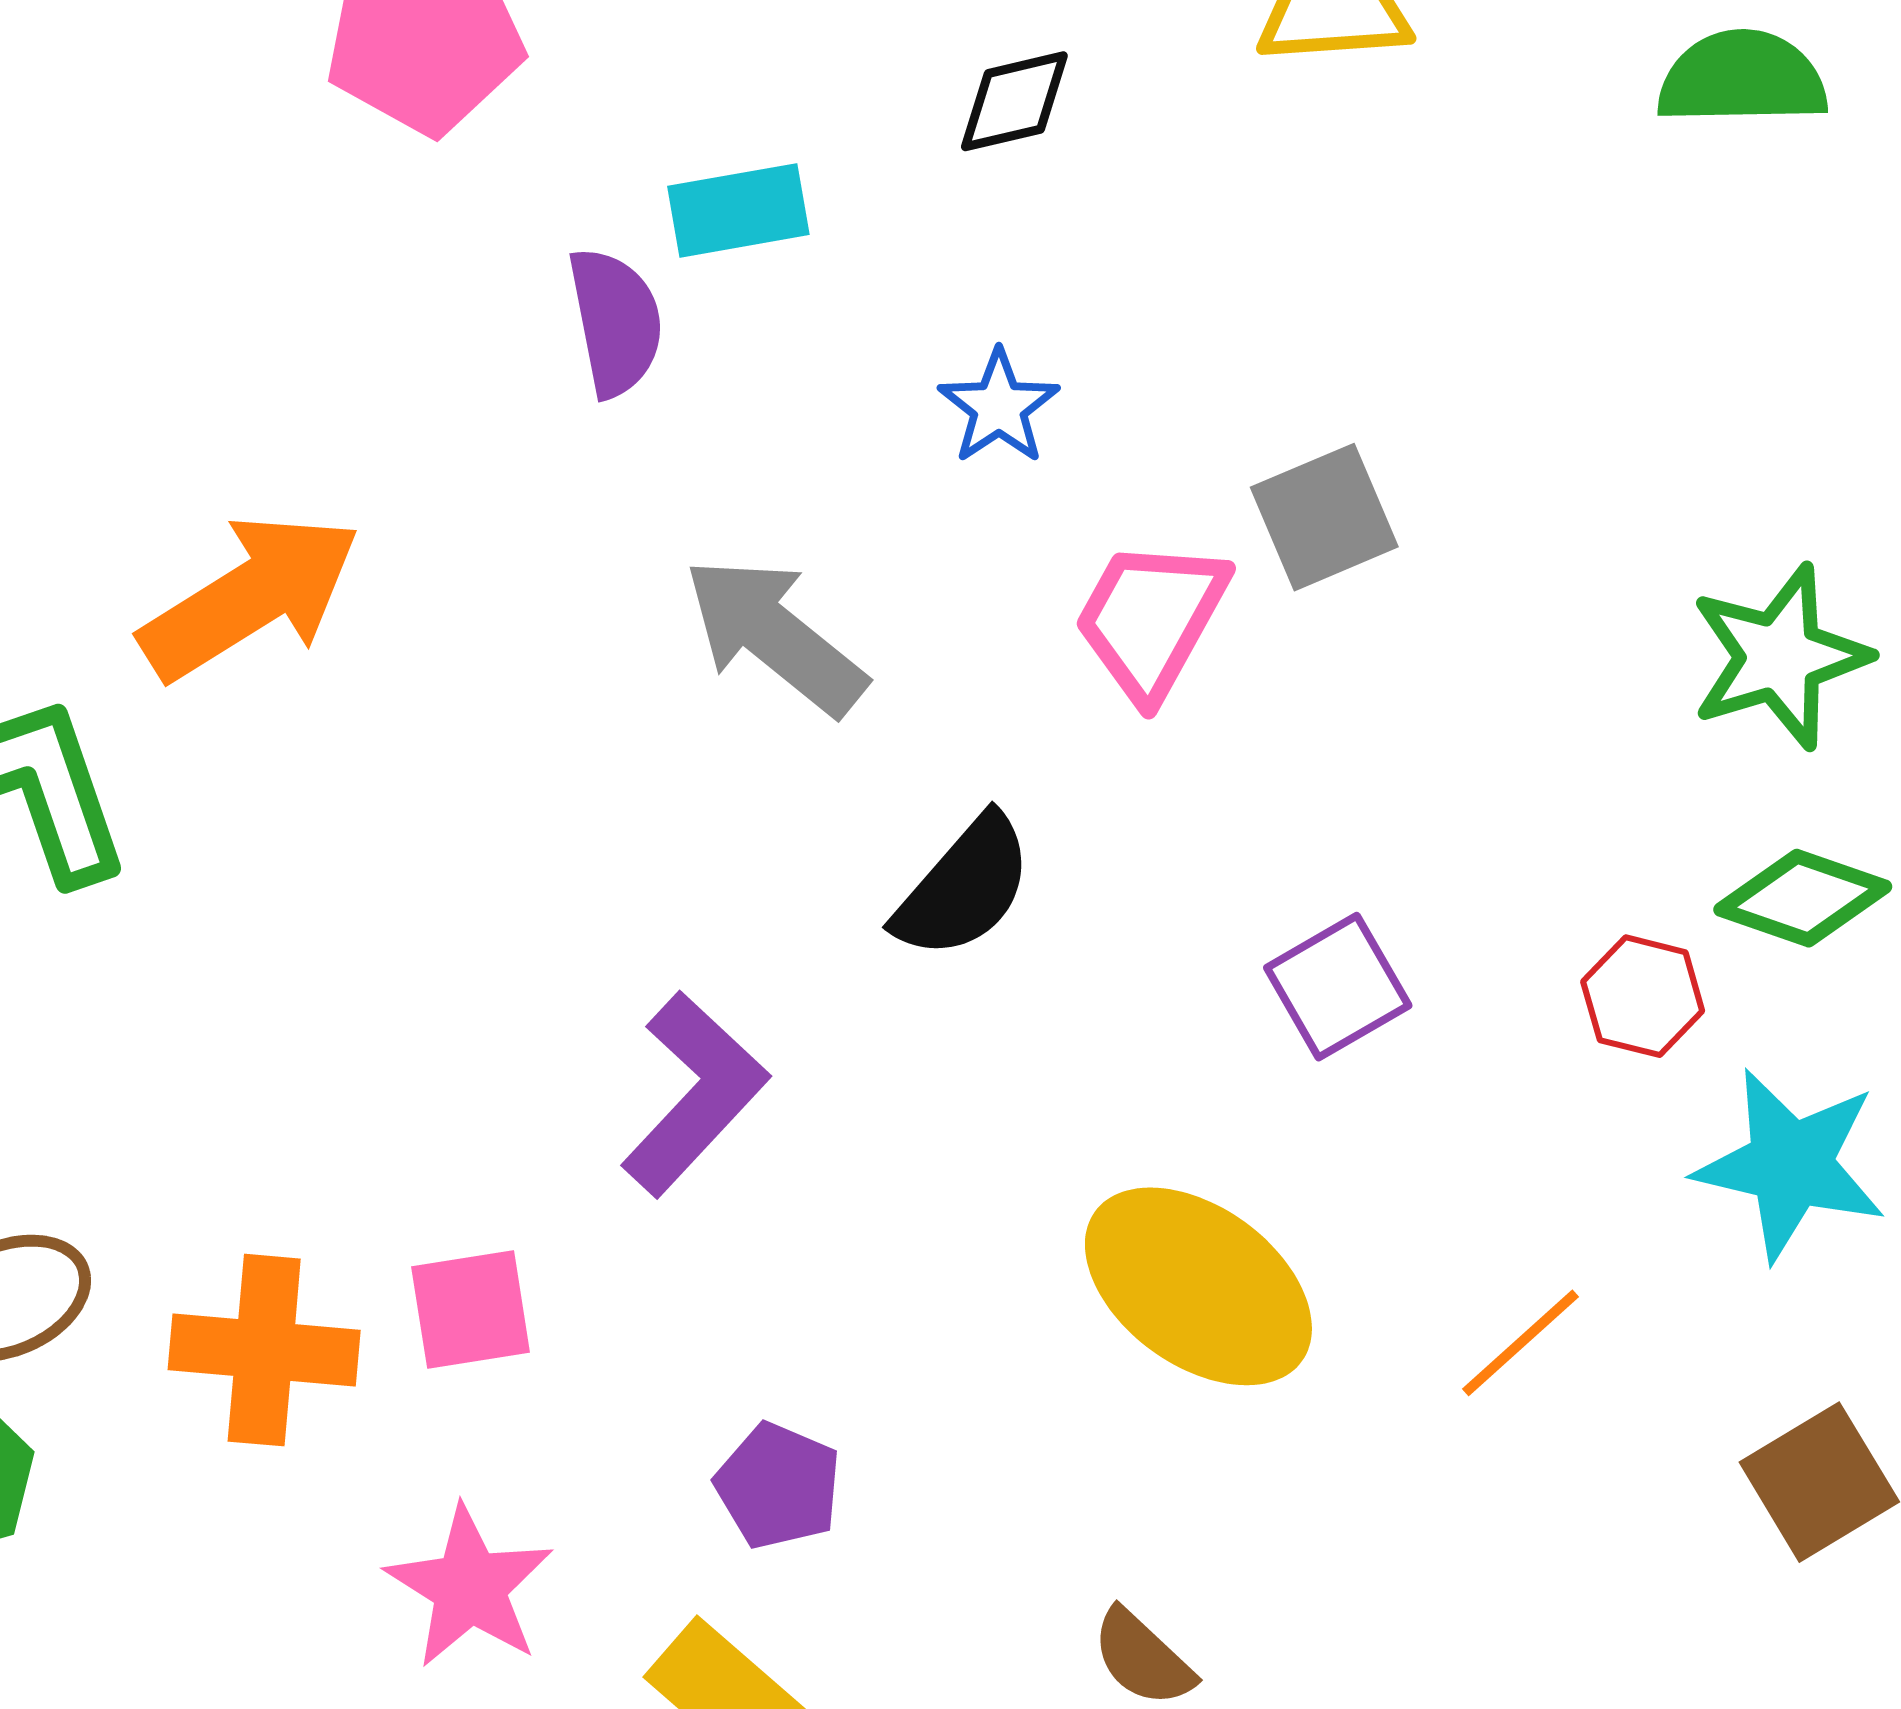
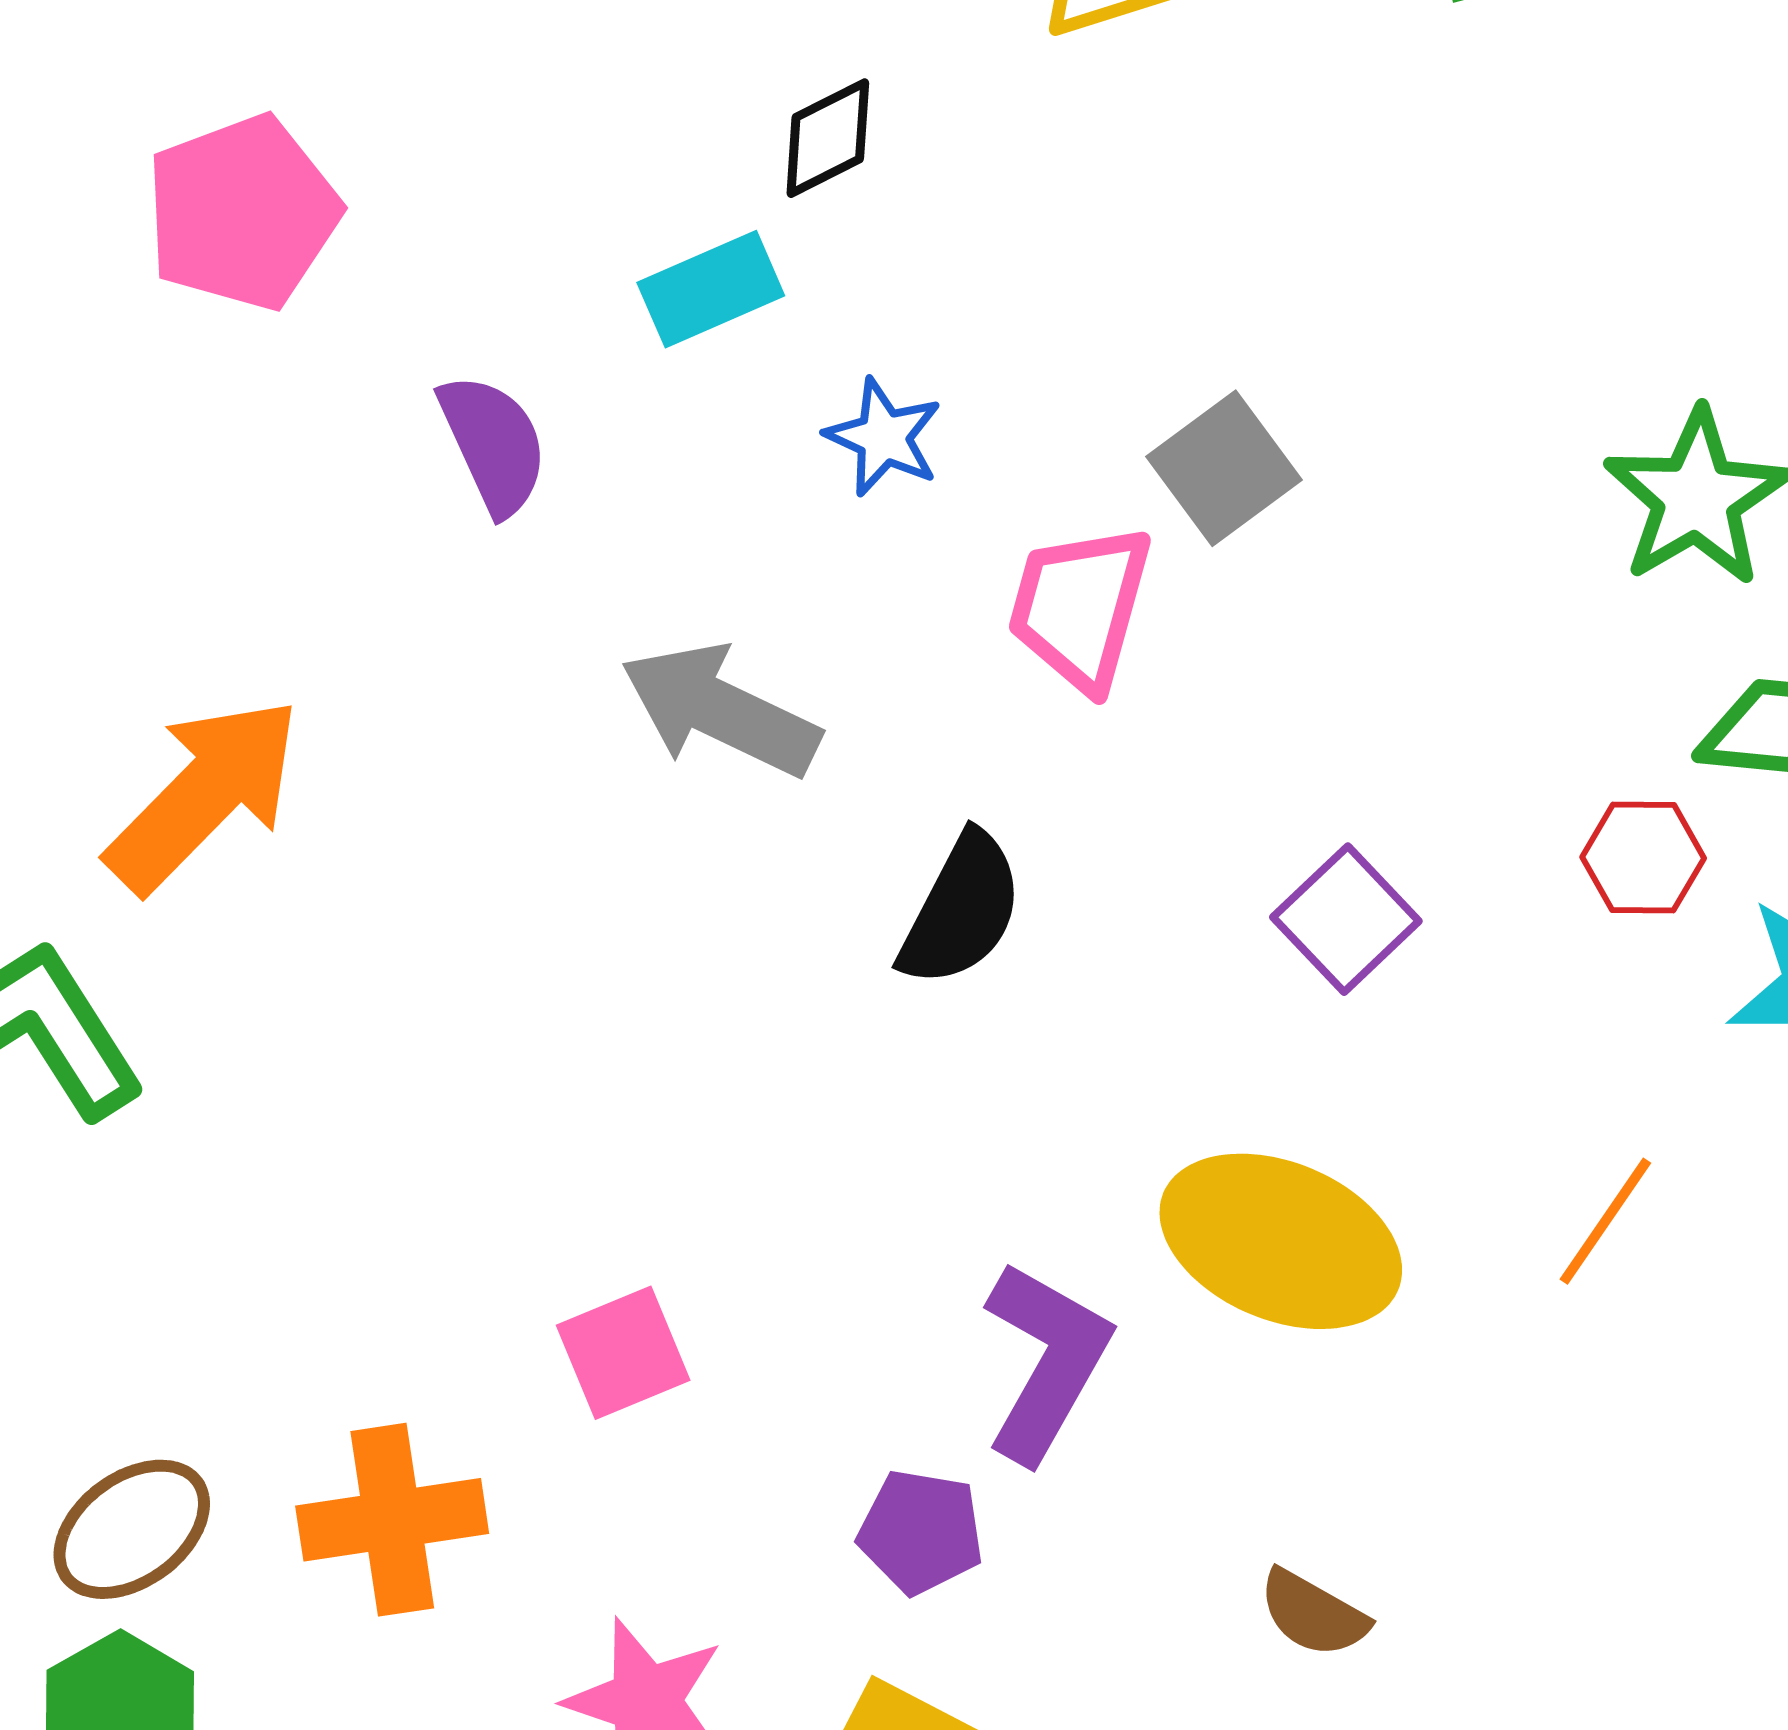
cyan rectangle: (738, 210) -> (711, 289), moved
purple L-shape: (694, 1094) -> (1046, 1361), moved
pink square: (471, 1310) -> (623, 1353), moved

